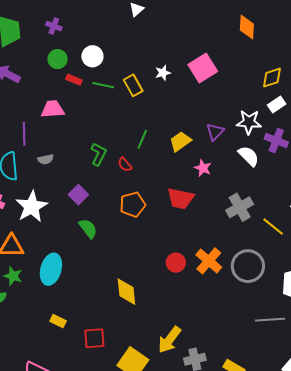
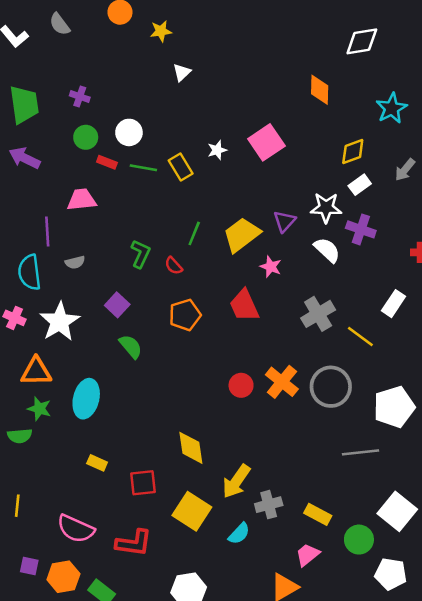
yellow trapezoid: (180, 141) -> (242, 235), size x1.4
red trapezoid: (180, 198) -> (244, 305), turned 56
yellow diamond: (126, 292) -> (191, 448), moved

